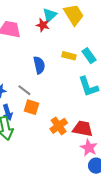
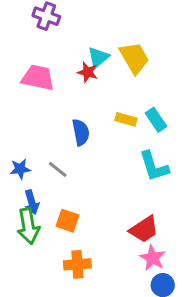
orange square: (32, 107) -> (67, 221), moved
orange cross: (59, 126) -> (77, 264), moved, turned 30
red trapezoid: (83, 129) -> (144, 229), turned 135

